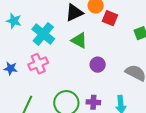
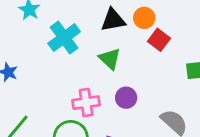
pink cross: (38, 64) -> (86, 103), moved

